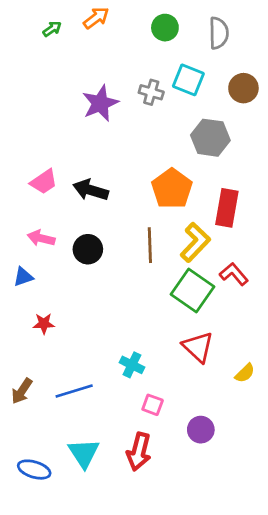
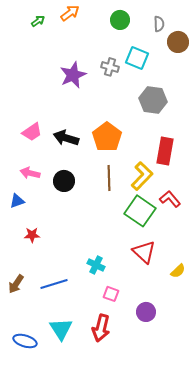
gray semicircle: (219, 33) -> (159, 24), size x0.7
brown circle: (243, 88) -> (178, 42), moved
orange pentagon: (172, 189) -> (107, 137), moved

